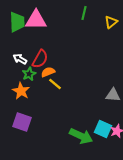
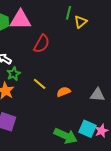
yellow triangle: (111, 22) -> (81, 22), moved
red semicircle: (40, 59) -> (42, 44), moved
orange semicircle: (48, 72) -> (64, 92), moved

